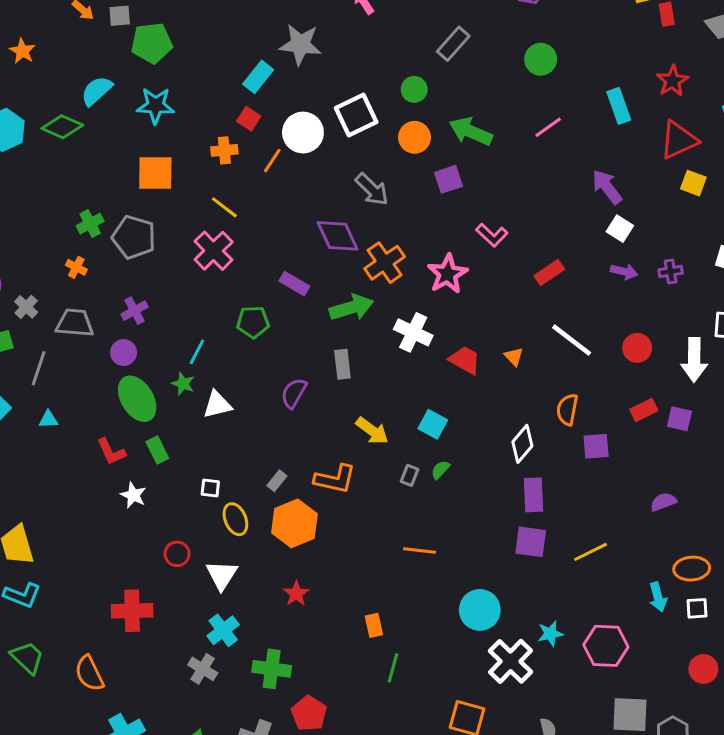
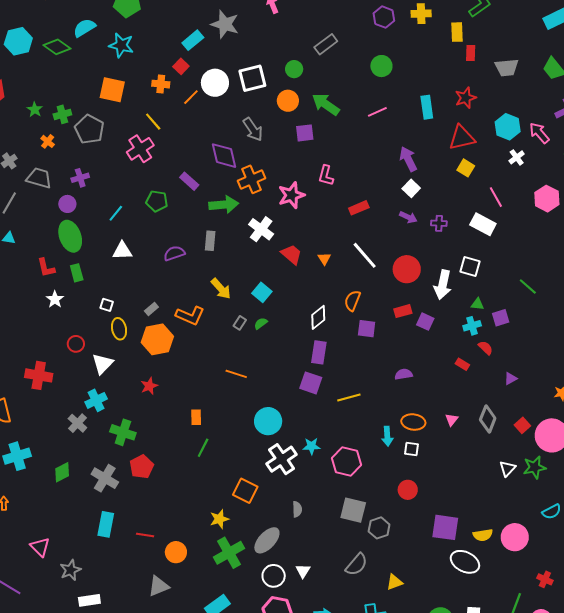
pink L-shape: (492, 235) -> (326, 175), turned 50
red circle: (637, 348) -> (407, 269), size x1.4
green star: (183, 384) -> (35, 110), moved
purple semicircle: (294, 393) -> (174, 253), turned 30

